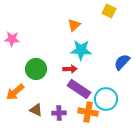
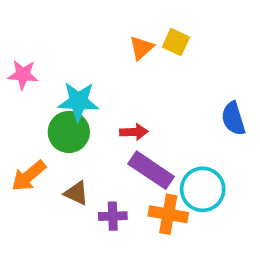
yellow square: (109, 11) -> (176, 42), moved
cyan star: (81, 50) -> (78, 101), moved
blue semicircle: (122, 62) -> (233, 119), turned -60
brown triangle: (36, 110) -> (76, 193), moved

